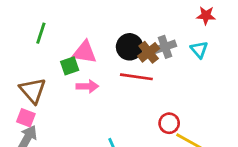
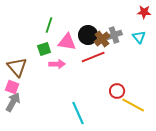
green line: (41, 33) -> (49, 25), moved
pink triangle: (85, 52) -> (67, 42), moved
red line: (136, 77) -> (93, 57), turned -30

